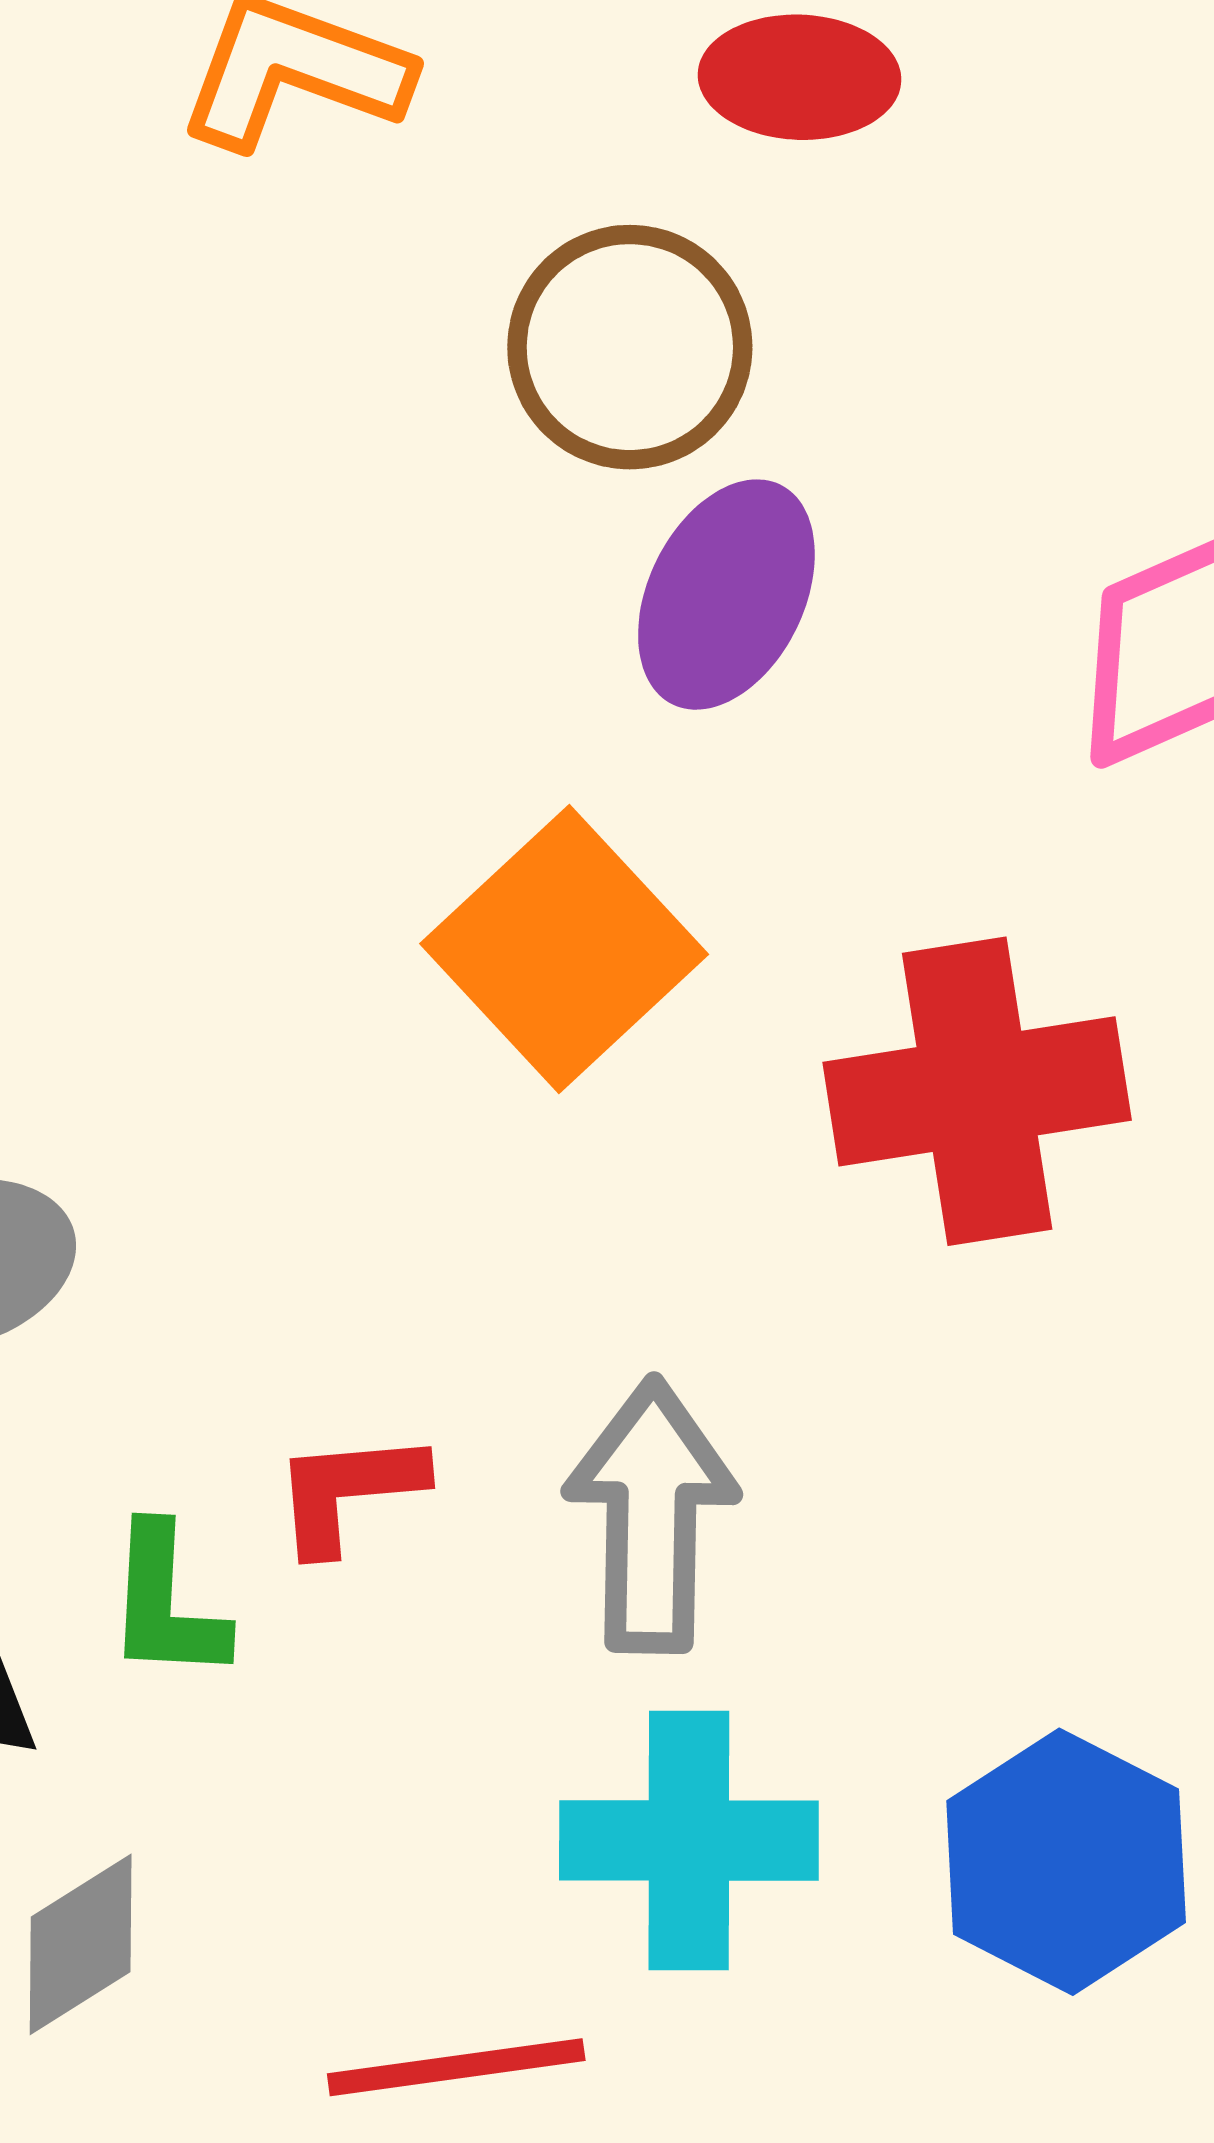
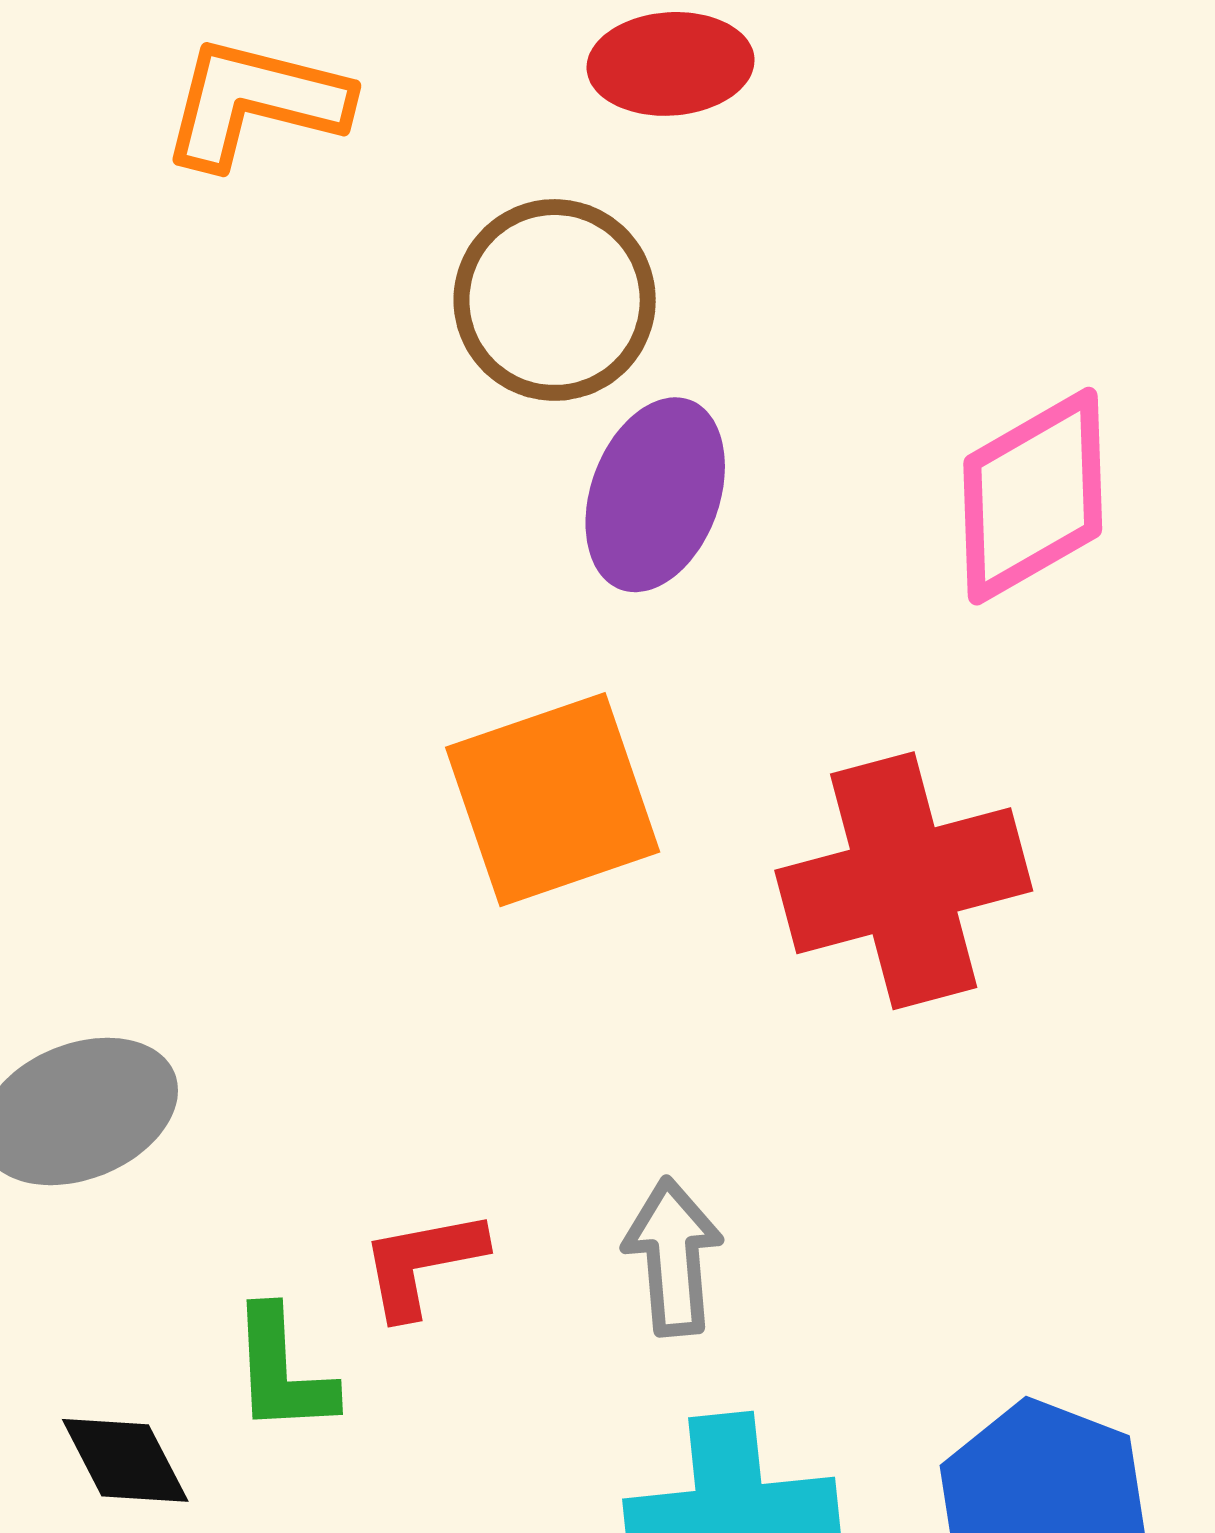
orange square: (564, 949) -> (553, 800), turned 30
gray arrow: (651, 1515) -> (673, 1257), size x0.7

